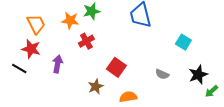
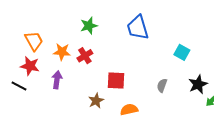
orange star: (70, 20) -> (62, 52), moved
red square: (116, 67) -> (116, 81), turned -30
gray semicircle: (162, 74) -> (162, 85), turned 88

